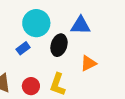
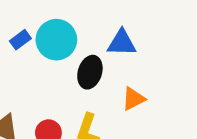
blue rectangle: (23, 48) -> (20, 40), moved

